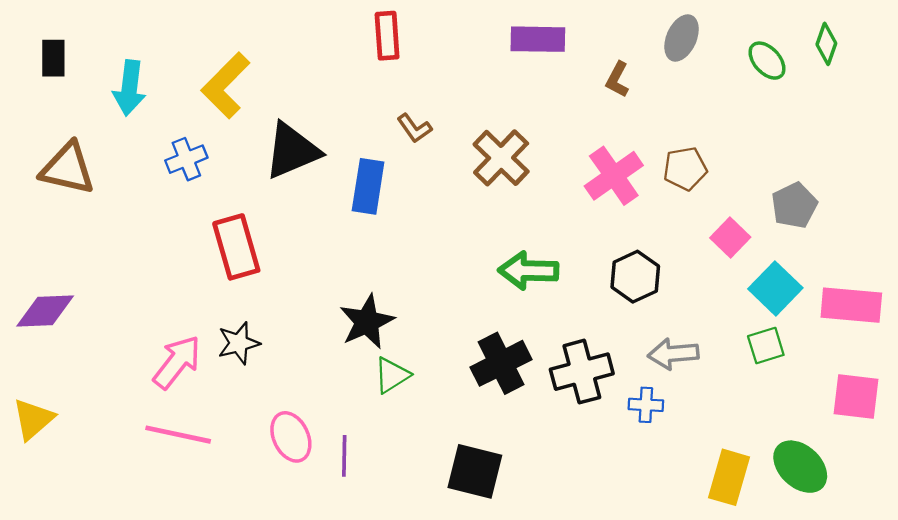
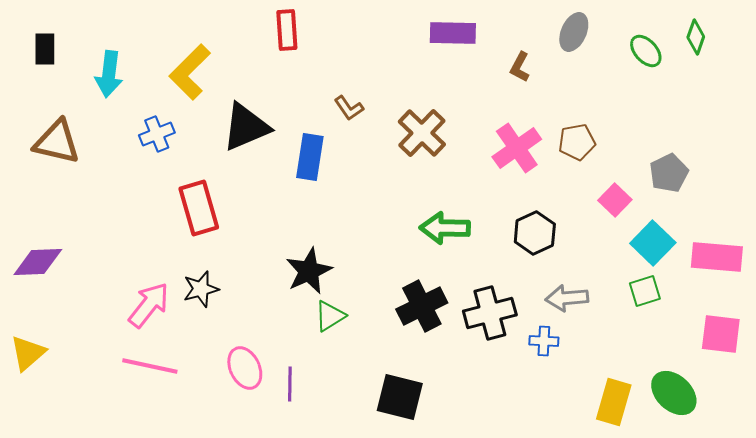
red rectangle: (387, 36) -> (287, 30), moved

